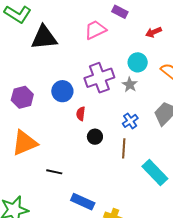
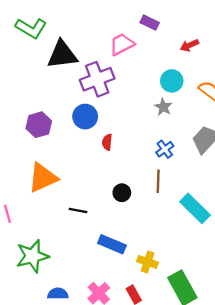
purple cross: (99, 78) -> (97, 79), moved
black circle: (95, 137) -> (122, 193), moved

